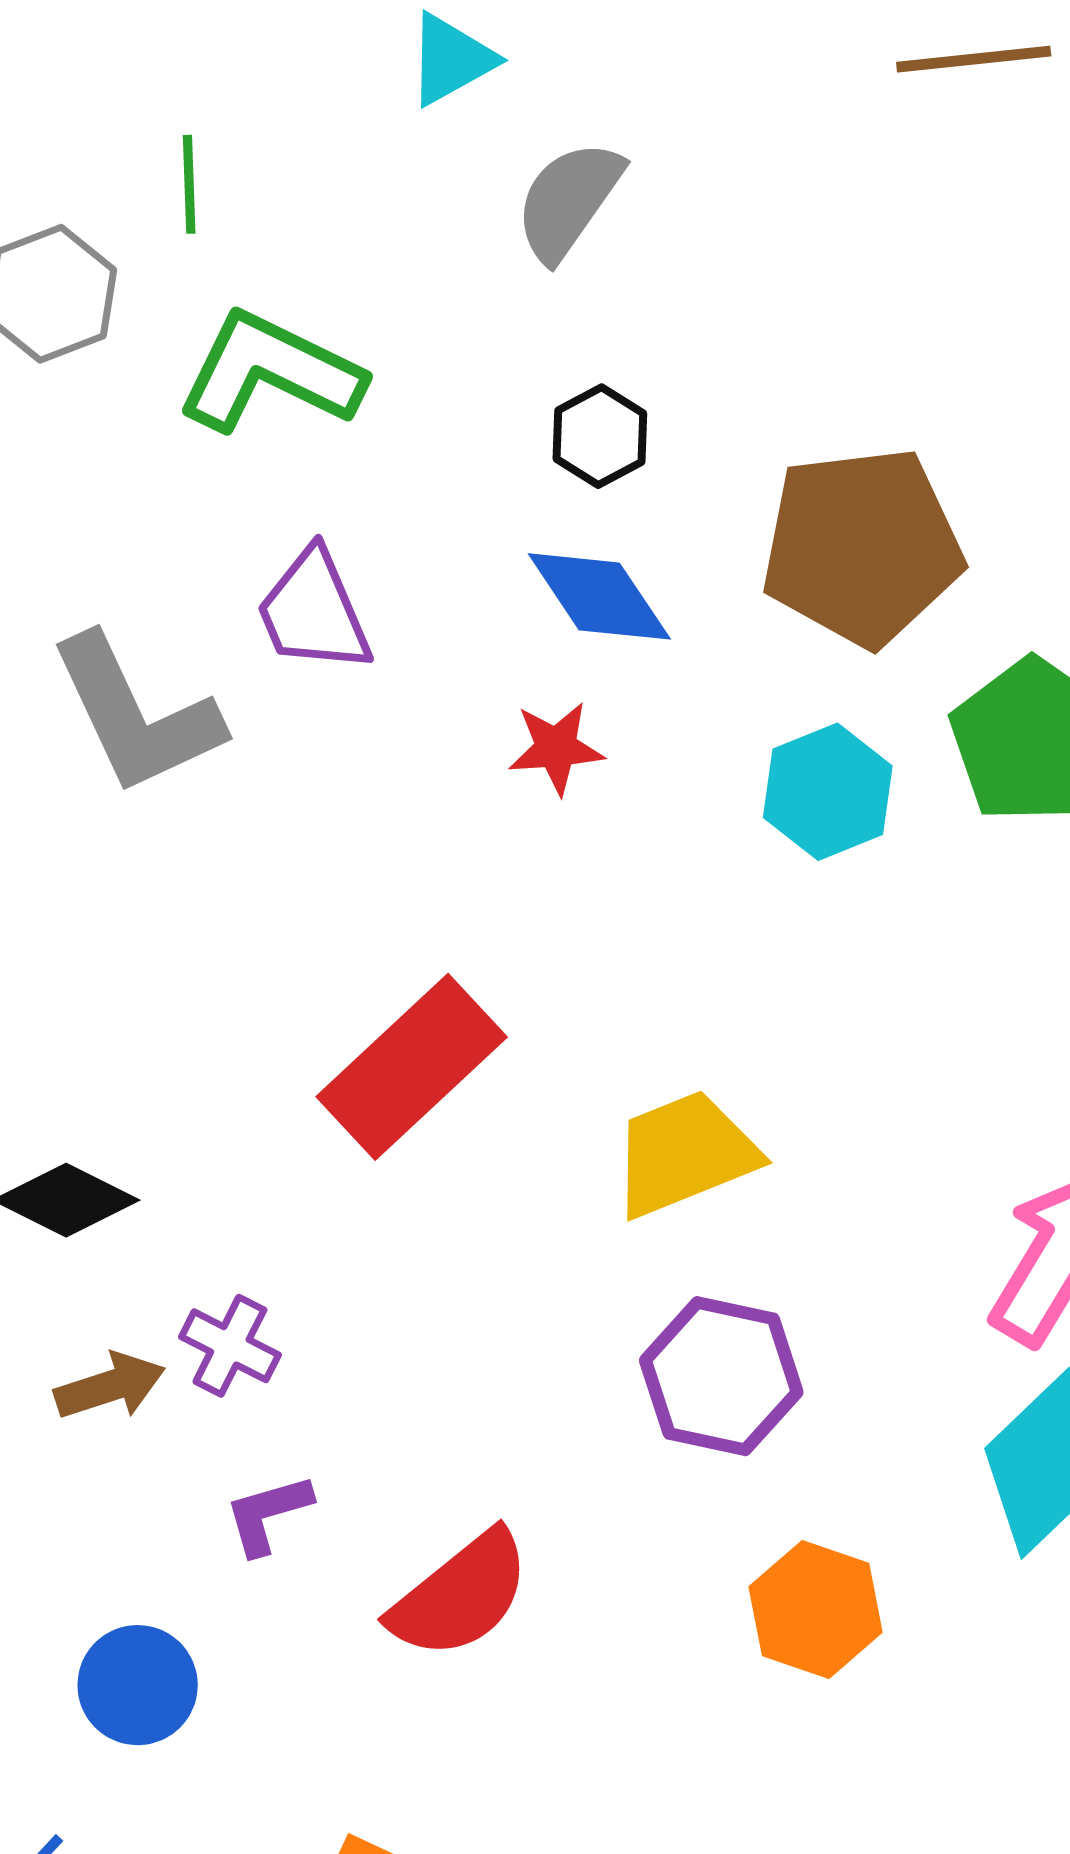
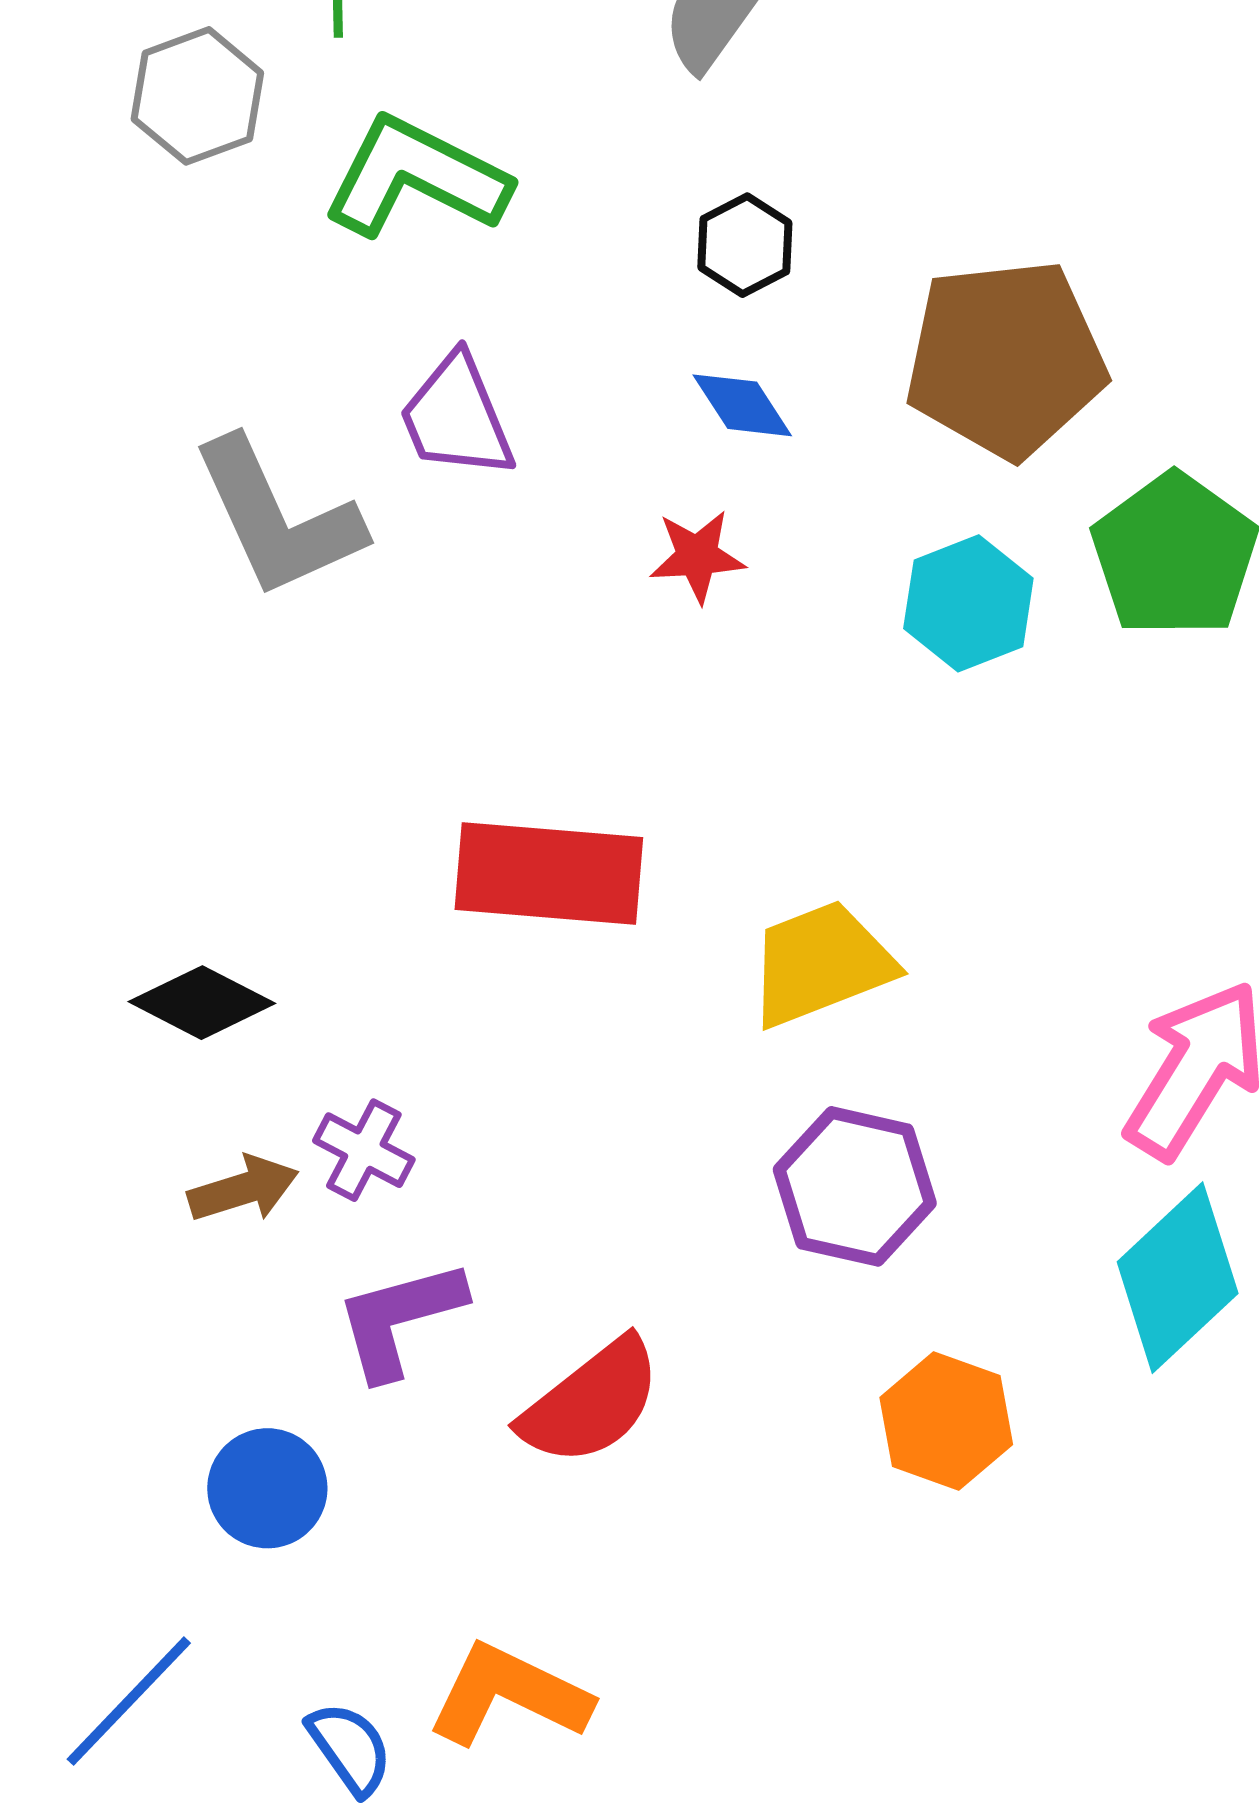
blue diamond: (599, 596) -> (742, 405), size x0.7
red rectangle: (412, 1067) -> (549, 873), turned 47
purple L-shape: (268, 1514) -> (400, 1319), size x1.5

